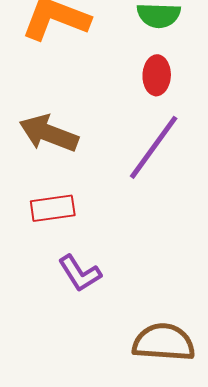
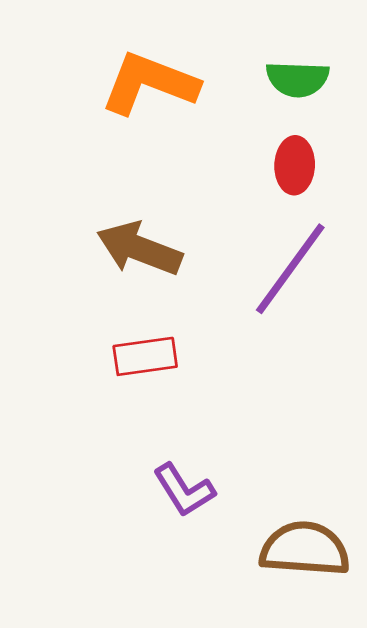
purple L-shape: (80, 273) -> (184, 490), moved

